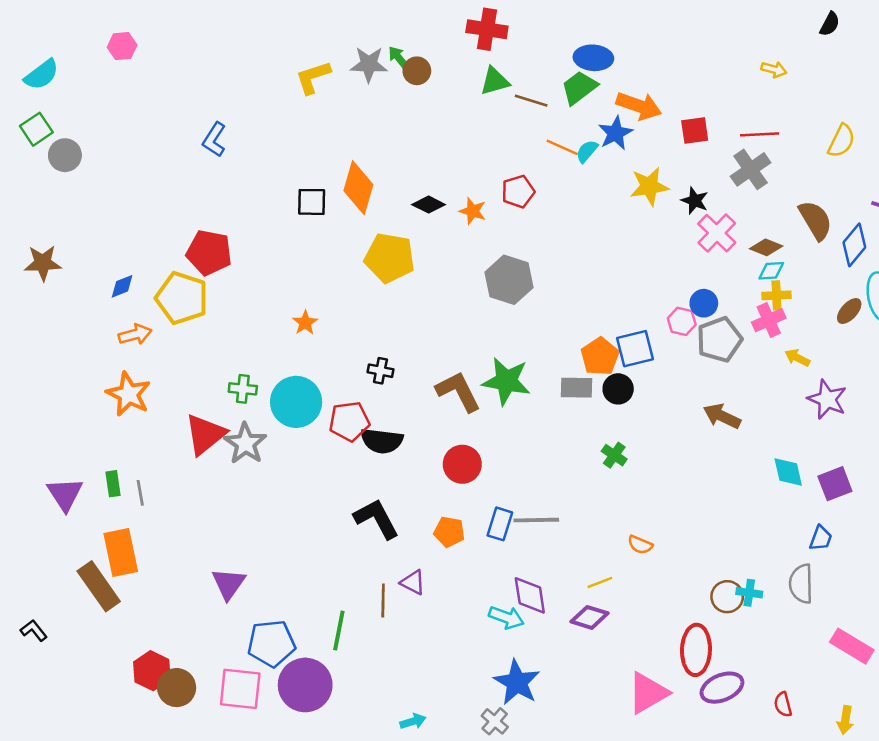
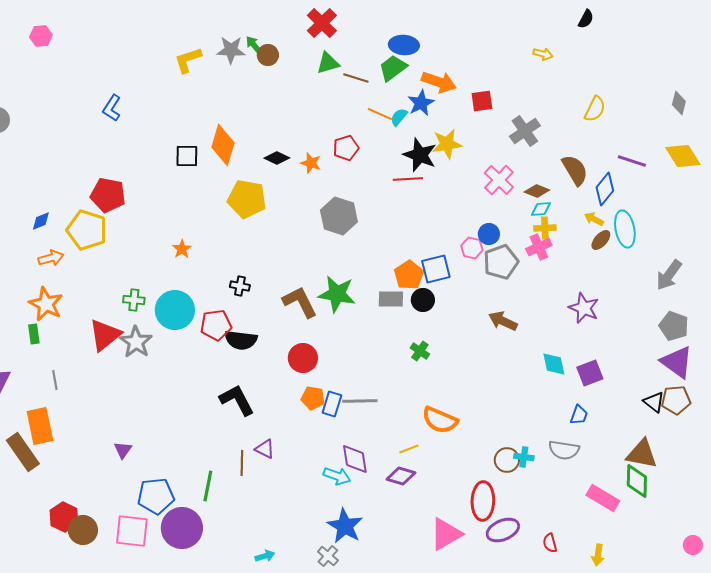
red cross: (487, 29) -> (322, 23), turned 36
red line: (760, 134) -> (408, 179), moved
black star: (695, 201) -> (420, 155), moved, size x1.6
yellow arrow: (797, 358) -> (594, 219), moved
green rectangle: (113, 484) -> (34, 334), moved
orange pentagon: (449, 532) -> (313, 398), moved
orange semicircle: (640, 545) -> (440, 420), size x1.8
purple triangle: (229, 584) -> (123, 450), size x0.7
gray semicircle: (801, 584) -> (564, 450), turned -80

